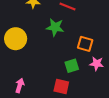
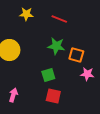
green star: (55, 27) -> (56, 46), moved
green square: (72, 66) -> (48, 75), moved

